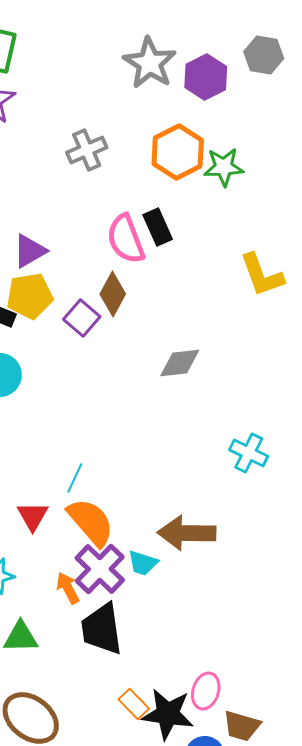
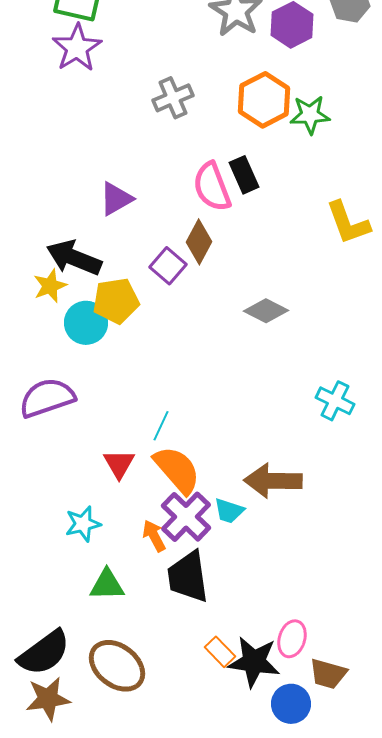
yellow pentagon: (30, 296) -> (116, 301), moved
gray diamond: (180, 363) -> (266, 311), turned 33

